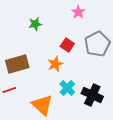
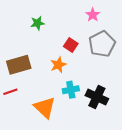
pink star: (78, 12) -> (93, 15), moved
cyan cross: (67, 88) -> (71, 90), turned 35

